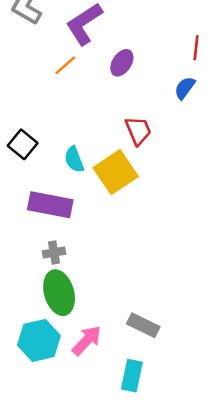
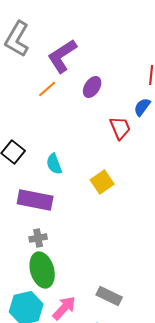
red trapezoid: (138, 131) -> (120, 128), moved
yellow square: (116, 172) -> (102, 182), moved, size x0.7

